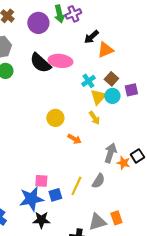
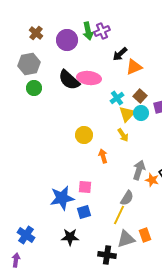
orange arrow: (74, 139) -> (103, 156), turned -136
pink square: (41, 181) -> (85, 187), moved
yellow line: (76, 186) -> (119, 215), moved
blue star: (31, 199) -> (62, 198), moved

